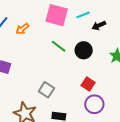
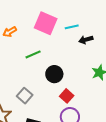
green line: (59, 46) -> (33, 54), moved, turned -70
black circle: (84, 50) -> (54, 74), moved

